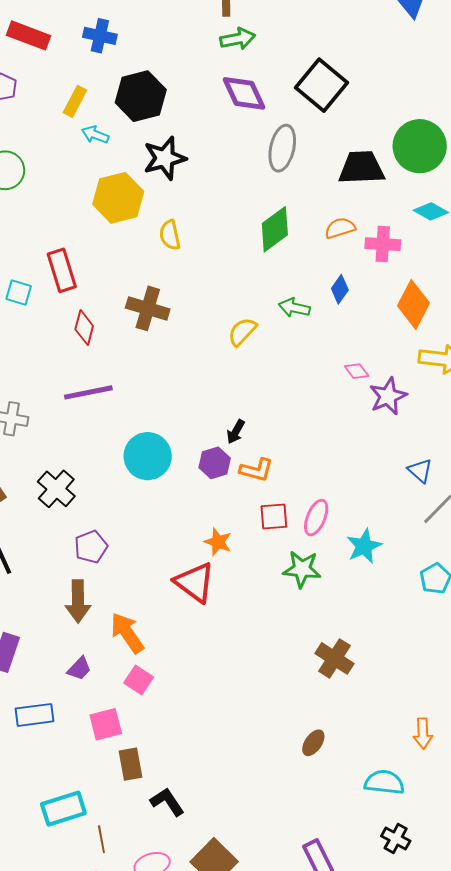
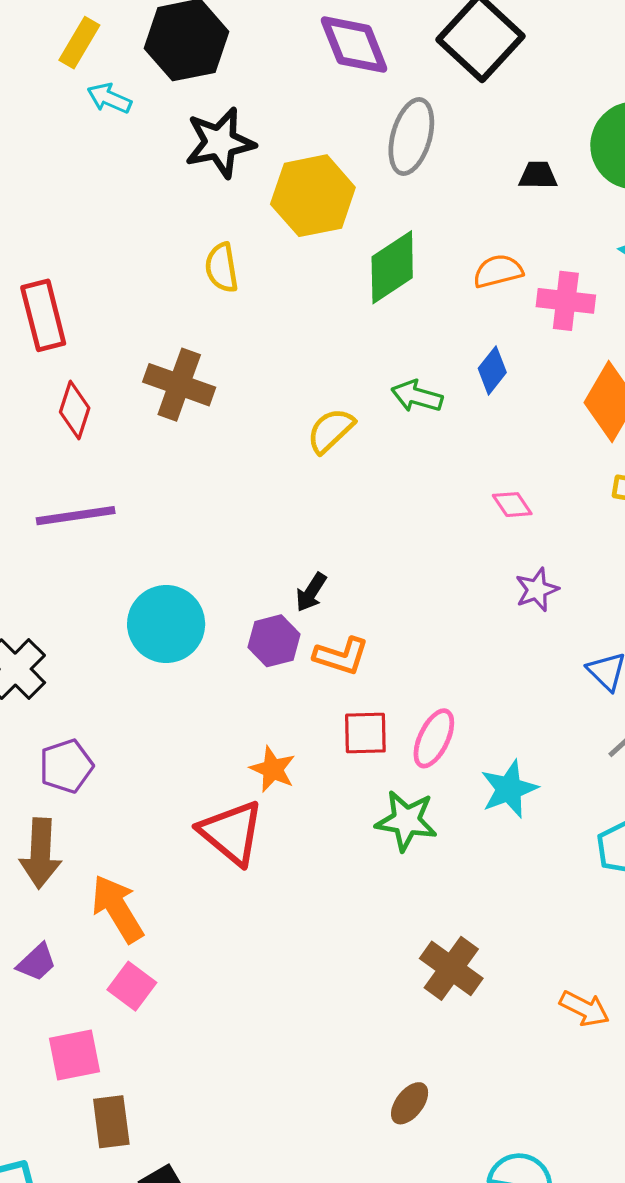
black trapezoid: (361, 168) -> (538, 175), size x0.5
yellow hexagon: (118, 198) -> (313, 196), moved
purple star: (388, 396) -> (537, 590), moved, size x0.7
orange arrow: (423, 733) -> (584, 1009), moved, turned -64

